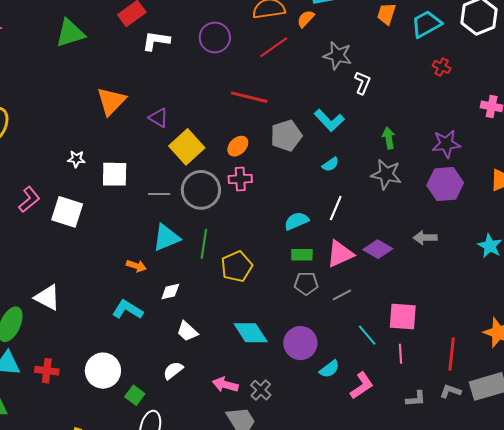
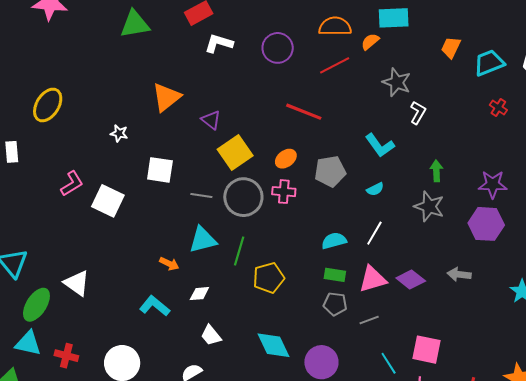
gray pentagon: (286, 136) -> (330, 171), moved
white star: (76, 159) -> (119, 133), moved

